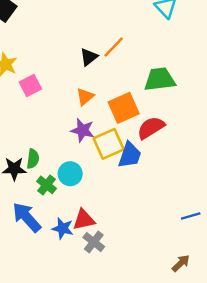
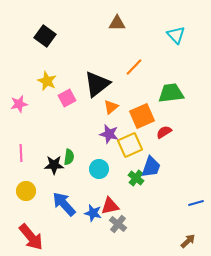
black triangle: (89, 57) -> (97, 84), moved, size x1.8
red semicircle: (151, 128) -> (164, 132), size x0.7
blue trapezoid: (130, 155) -> (151, 167), moved
green cross: (47, 185) -> (136, 178), moved

